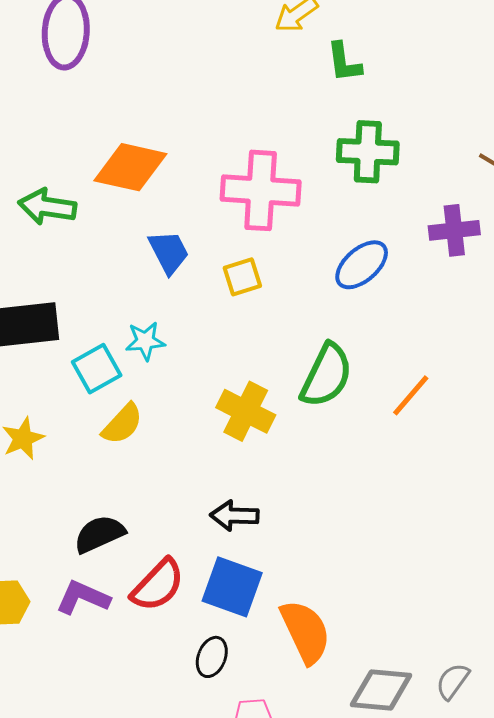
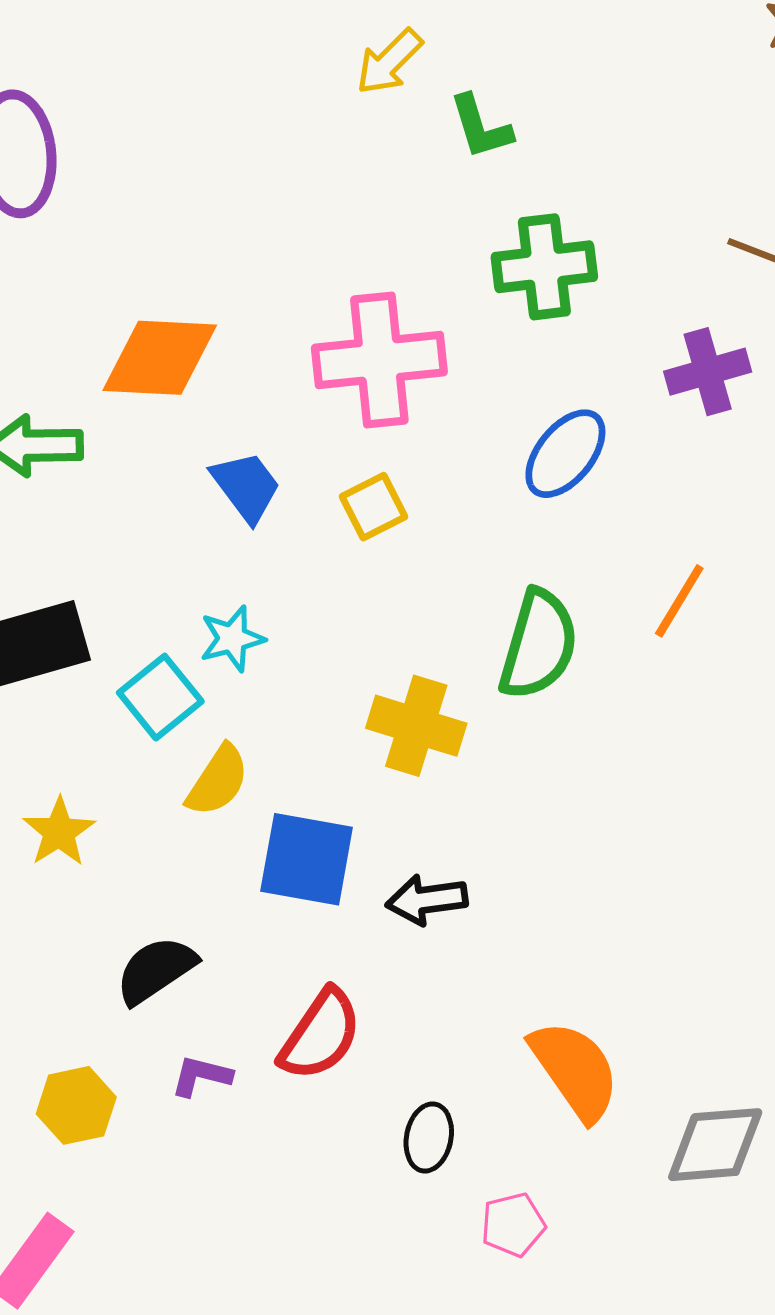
orange line: (411, 395) -> (679, 601), moved
black semicircle: (99, 534) -> (156, 970), moved
blue square: (232, 587) -> (307, 859), moved
purple L-shape: (83, 598) -> (201, 1076), size x0.7

